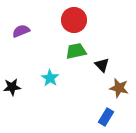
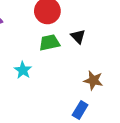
black triangle: (102, 65) -> (78, 36), moved

